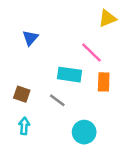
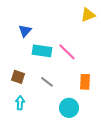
pink line: (91, 53) -> (67, 52), moved
cyan rectangle: (69, 75) -> (42, 51), moved
orange rectangle: (104, 82) -> (85, 82), moved

